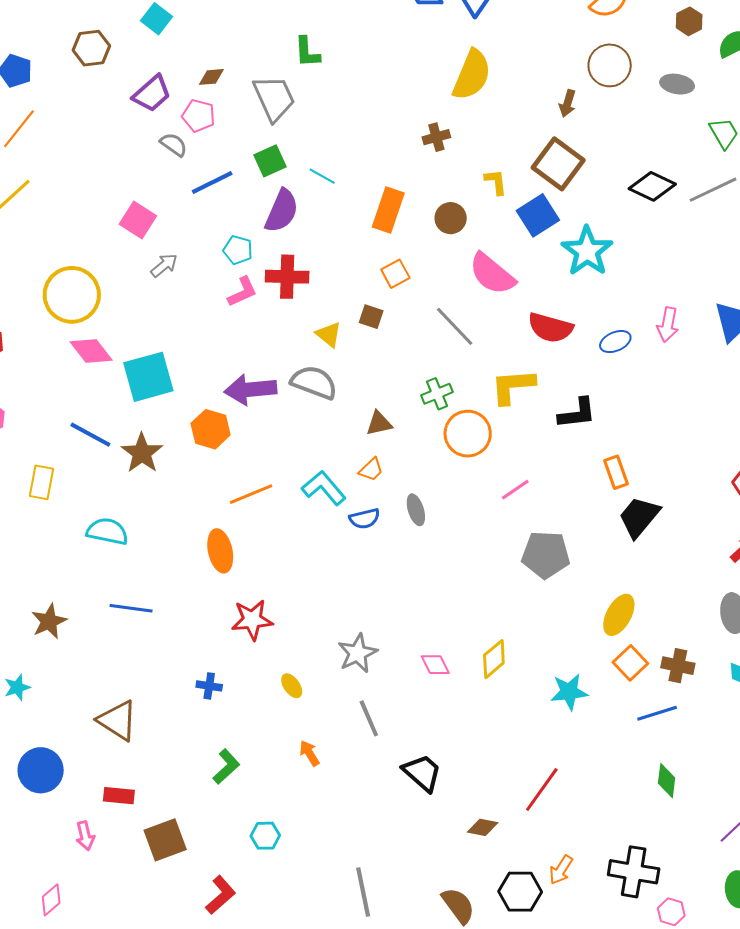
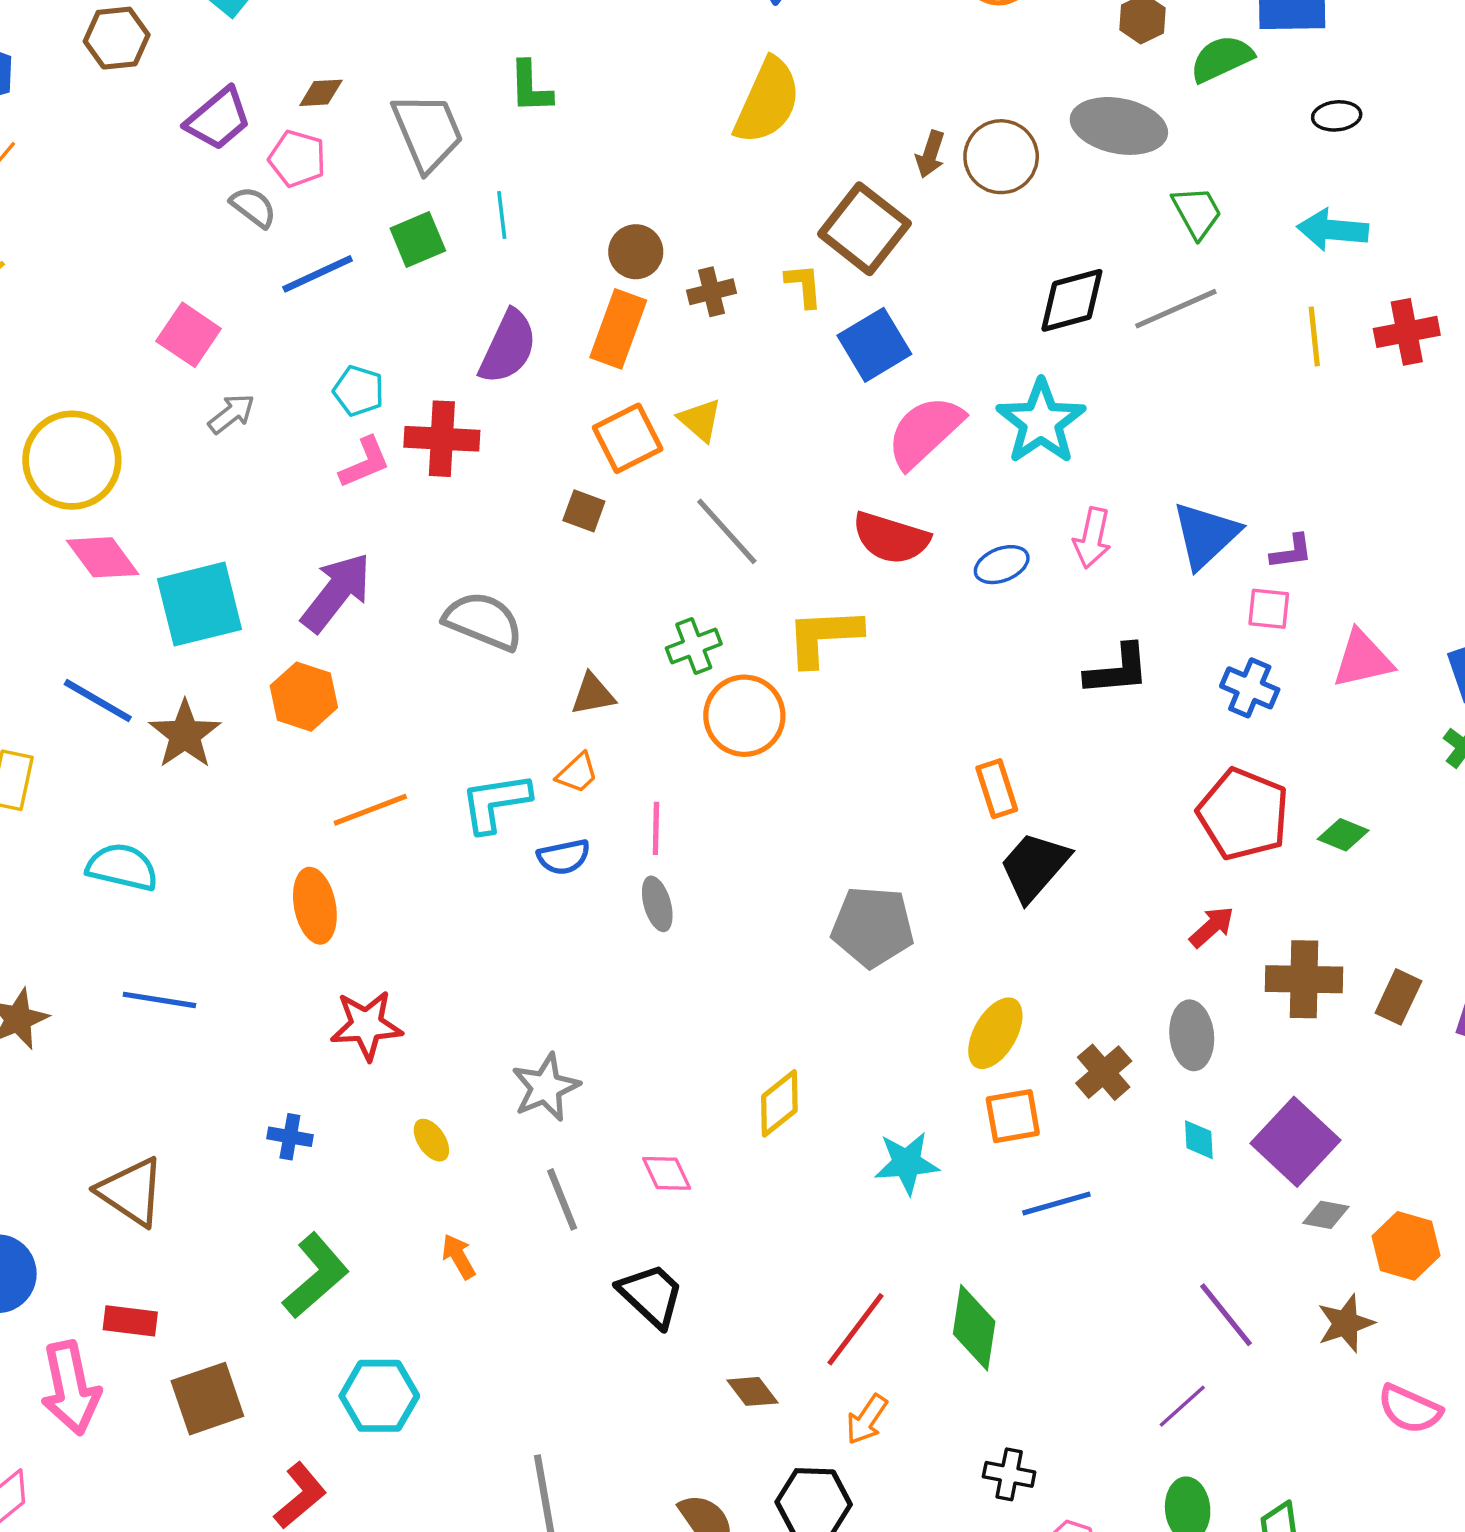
green L-shape: (307, 52) -> (530, 87), moved
brown circle: (610, 65) -> (1001, 157), moved
gray ellipse: (677, 84) -> (1119, 126), size x1.6
brown cross: (436, 137) -> (711, 292), moved
brown square: (558, 164) -> (864, 229), moved
cyan line: (322, 176) -> (502, 215), moved, turned 52
black diamond: (652, 186) -> (1072, 300), turned -42
purple semicircle: (282, 211) -> (508, 347), moved
brown circle: (451, 218) -> (636, 252), moved
cyan star: (587, 251) -> (1041, 422), moved
orange square: (395, 274) -> (628, 438), size x1.4
pink semicircle: (492, 274) -> (925, 432), moved, turned 96
yellow triangle: (329, 334) -> (700, 420), moved
purple arrow: (250, 390) -> (336, 592), moved, turned 132
black L-shape: (577, 413) -> (1117, 670), moved
cyan L-shape: (324, 488) -> (495, 802), turned -60
pink line: (515, 490) -> (656, 828), moved, turned -56
gray ellipse: (416, 510) -> (657, 904), moved
orange square: (630, 663) -> (1013, 1116), turned 32
pink diamond: (435, 665) -> (667, 1173), moved
brown cross: (678, 666) -> (1104, 1072), moved, turned 36
green L-shape: (226, 767) -> (316, 1276), size x1.4
green diamond: (667, 781) -> (974, 1328), moved, size x1.4
brown diamond: (483, 827) -> (752, 1391), turned 40
pink arrow: (85, 836) -> (71, 1388), size x1.8
cyan hexagon: (265, 836) -> (379, 1396), size x1.5
orange arrow: (561, 870) -> (867, 1419), moved
black cross: (634, 872) -> (1009, 1474), size x0.6

